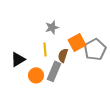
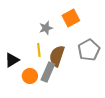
orange square: (77, 42) -> (71, 18), moved
brown semicircle: (63, 55) -> (57, 56), size x1.5

